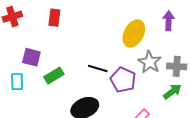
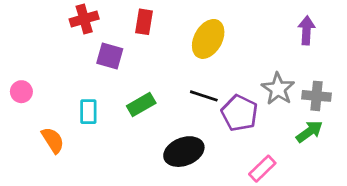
yellow ellipse: (134, 34) -> (208, 39), moved
purple square: (31, 57) -> (110, 56), moved

